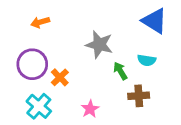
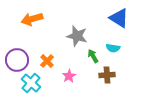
orange arrow: (40, 22) -> (32, 19), size x1.5
purple circle: (32, 64) -> (17, 60), moved
pink star: (90, 109) -> (69, 76), moved

